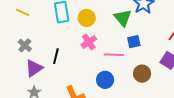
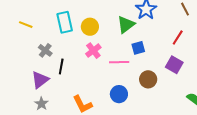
green triangle: (123, 18) -> (126, 25), turned 36
gray cross: (25, 45) -> (45, 50), moved
blue circle: (105, 80) -> (119, 94), moved

